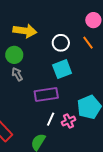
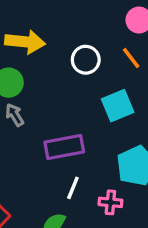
cyan square: (62, 69) -> (118, 106), moved
pink cross: (69, 121) -> (110, 202), moved, turned 32

